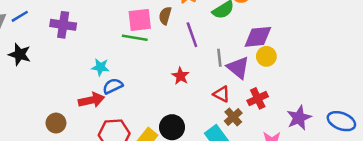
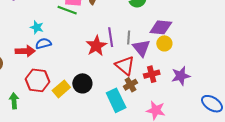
purple line: (192, 35) -> (111, 37), moved
red star: (181, 76) -> (96, 46), size x1.5
red triangle: (222, 94) -> (125, 66), size x1.5
purple star: (299, 118) -> (181, 76), moved

